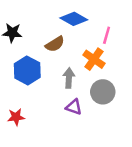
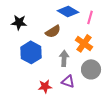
pink line: (107, 35) -> (90, 17), moved
red star: (16, 117) -> (45, 86), moved

